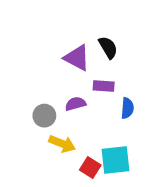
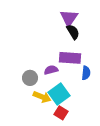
purple triangle: (77, 58) -> (69, 18), moved, turned 36
purple rectangle: (104, 86) -> (70, 58), size x1.5
cyan square: (115, 160) -> (59, 94), moved, turned -30

